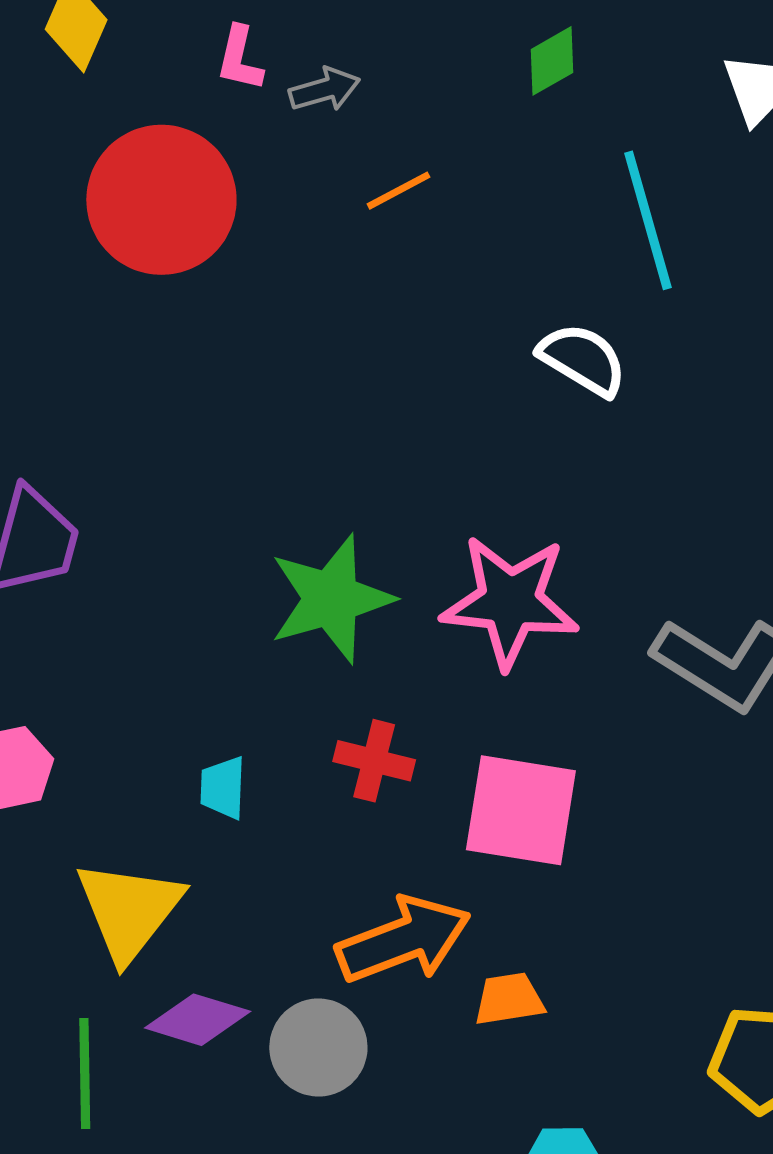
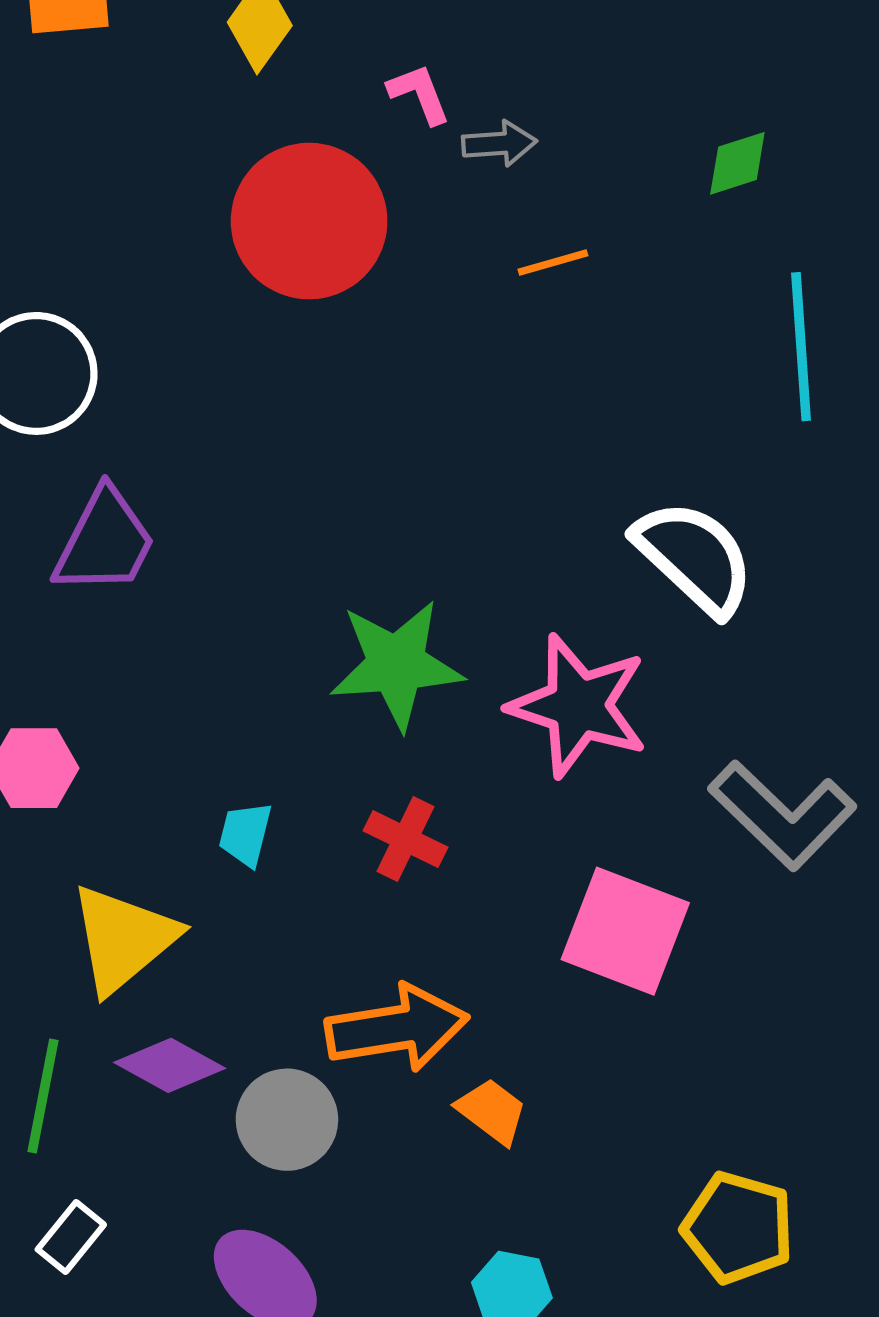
pink L-shape: (240, 59) -> (419, 94), turned 134
white semicircle: (583, 359) -> (694, 557), moved, size x1.4
pink square: (521, 810) -> (625, 931), moved
orange trapezoid: (509, 999) -> (492, 1111), turned 34

